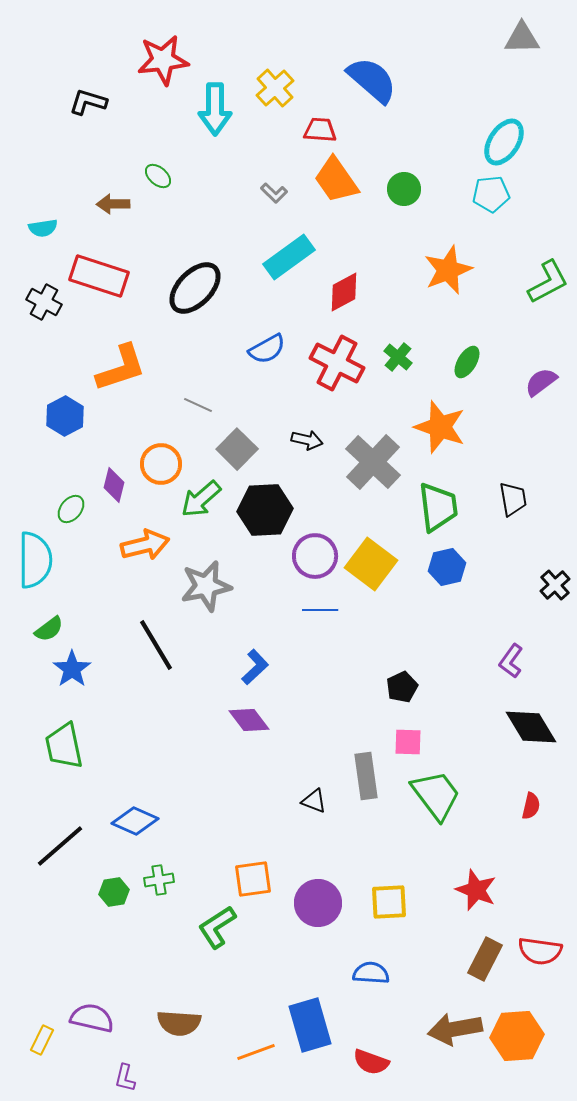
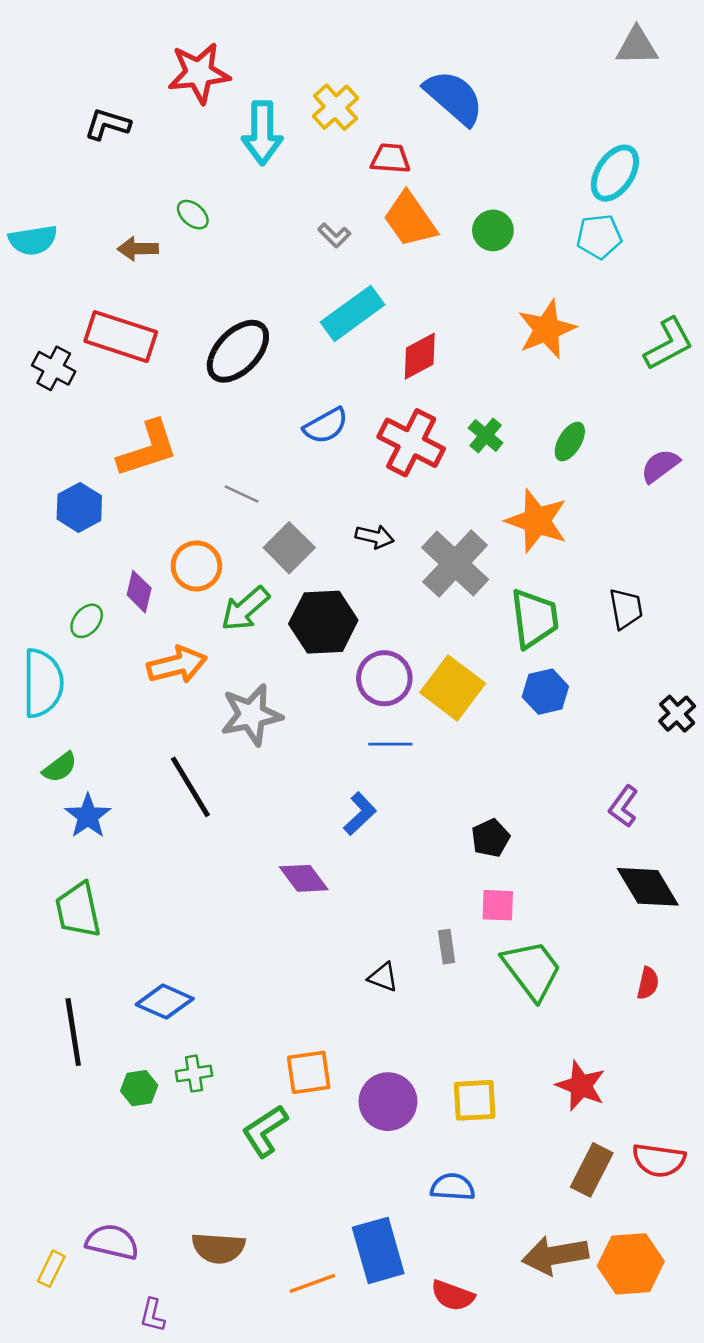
cyan semicircle: (43, 228) -> (33, 240), moved, size x1.4
blue L-shape: (255, 667) -> (360, 814), moved
gray rectangle: (366, 776) -> (447, 947), size x0.6
black line: (60, 846) -> (73, 1032), turned -58

